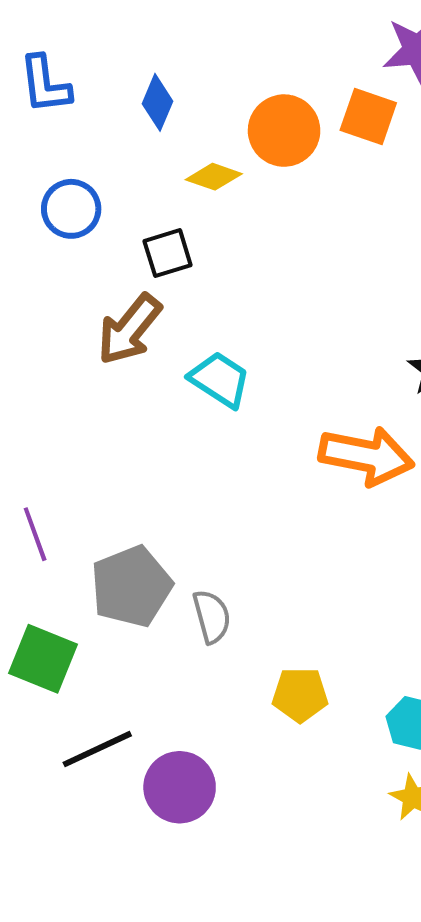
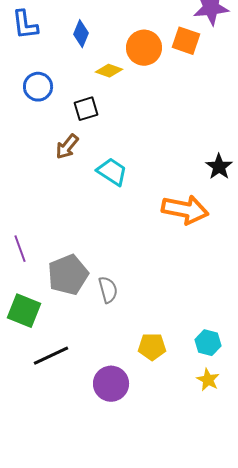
brown arrow: (129, 329) -> (67, 147), size x0.7
yellow pentagon: (300, 695) -> (152, 347), moved
purple circle: (180, 787) -> (111, 384), moved

